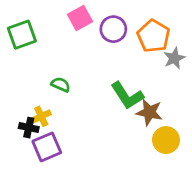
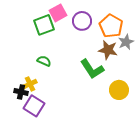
green square: (22, 35) -> (44, 25), moved
brown star: (149, 112) -> (108, 50), moved
yellow circle: (166, 140) -> (119, 90), moved
purple square: (47, 147) -> (34, 106), turned -35

